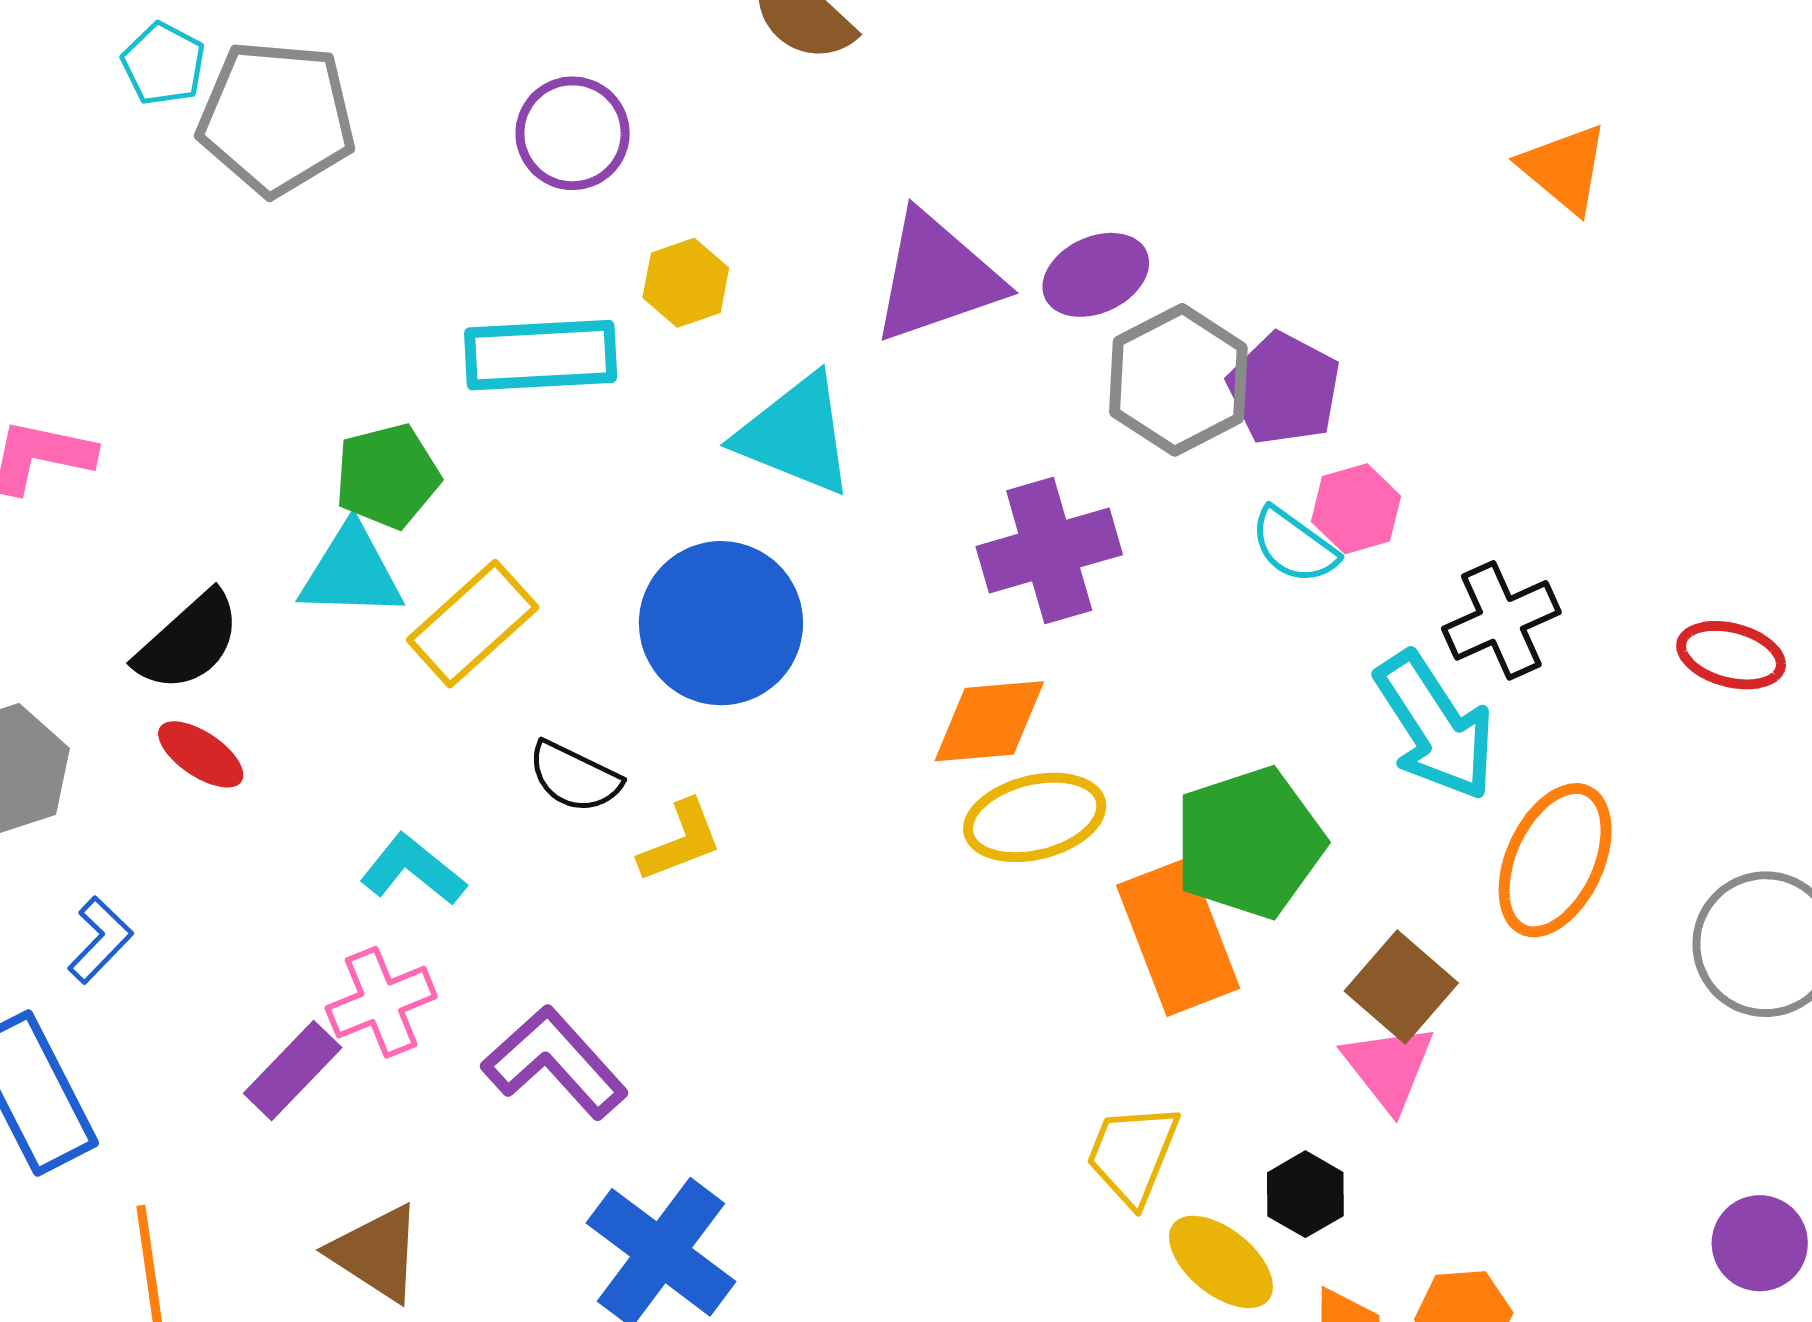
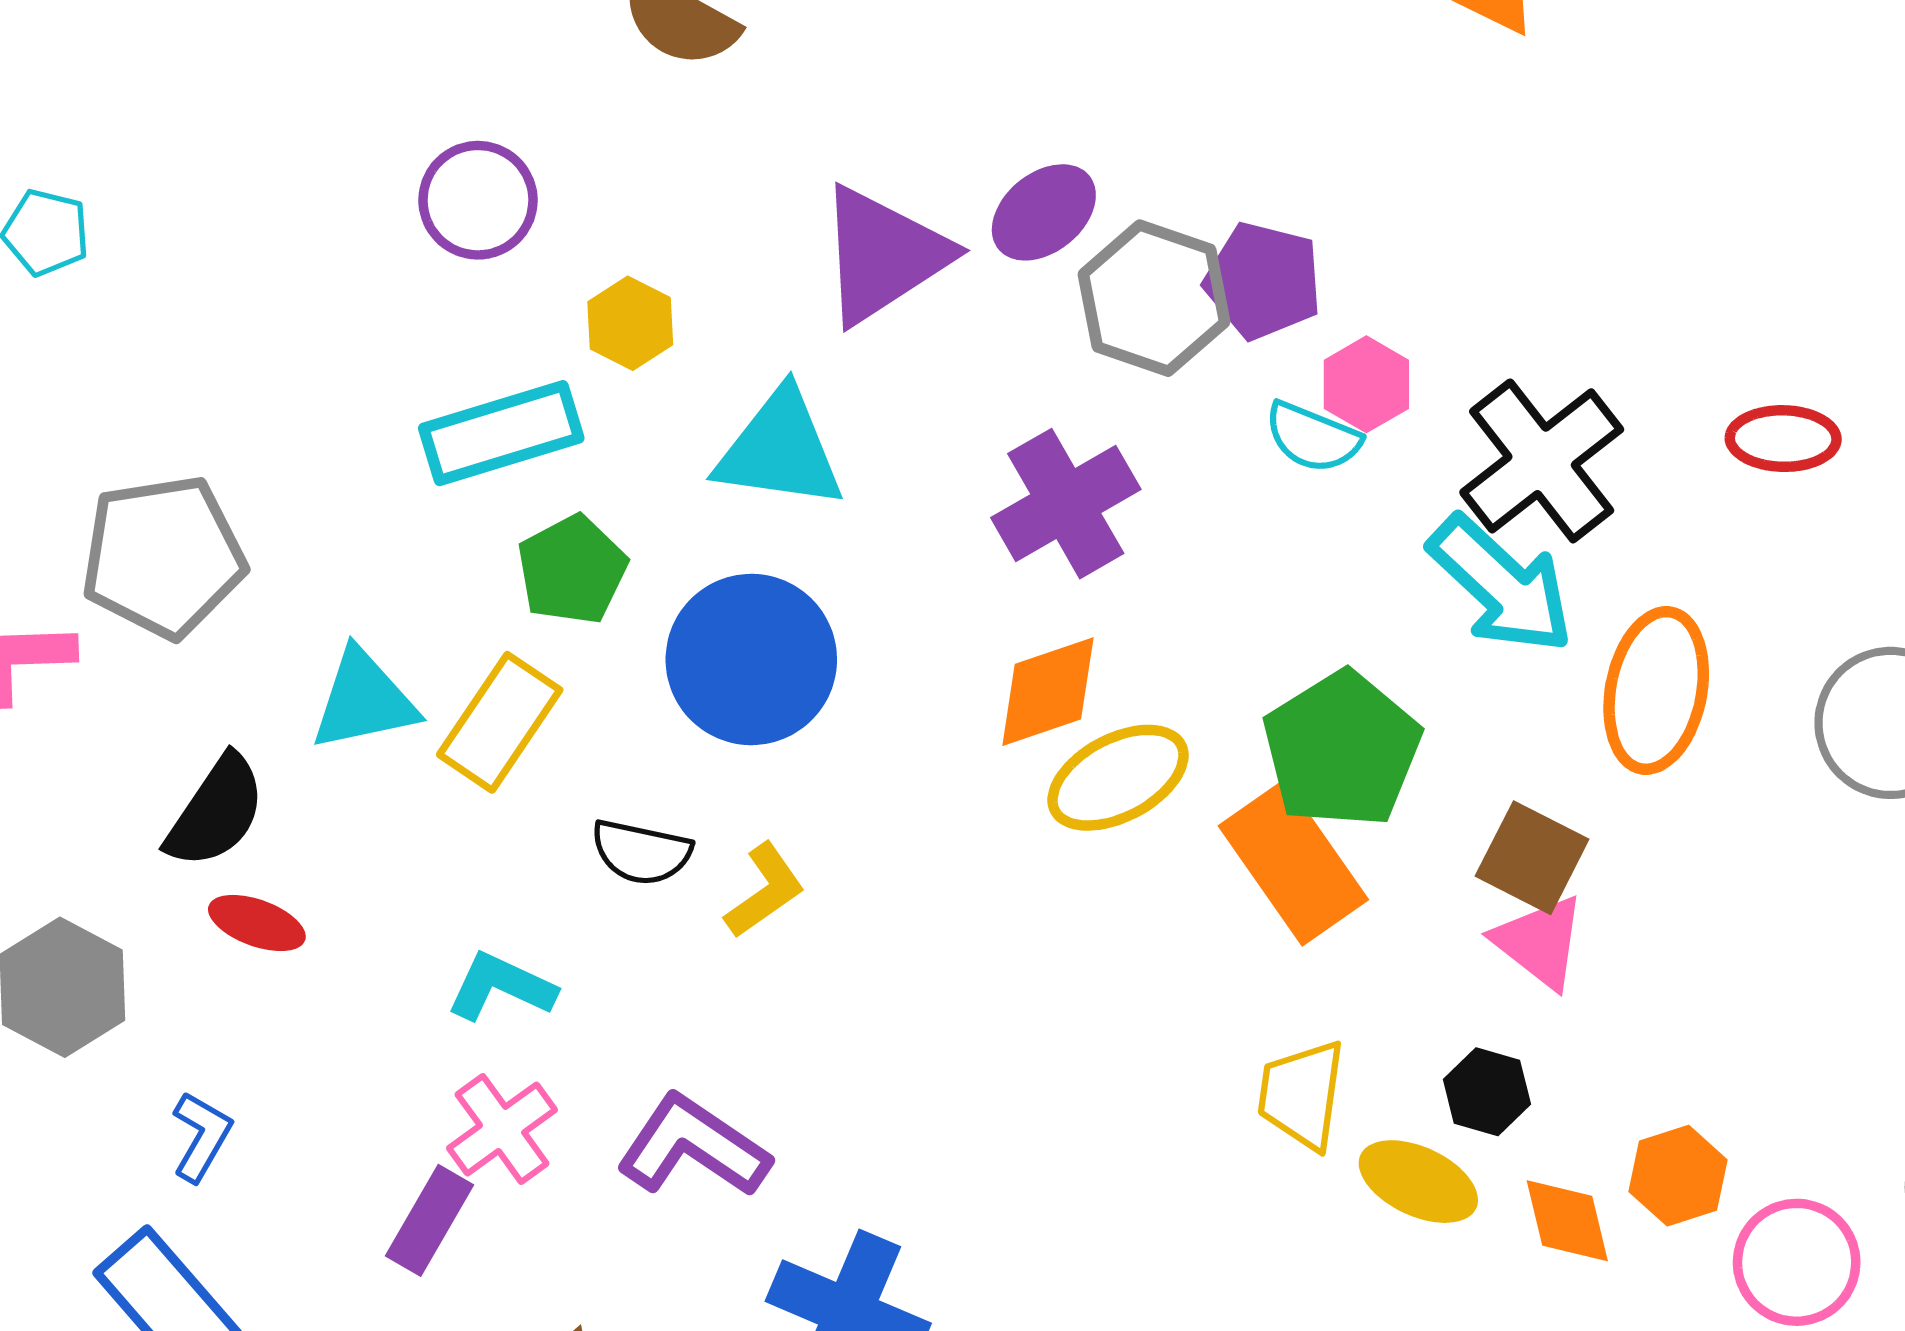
gray pentagon: (277, 118) -> (163, 557), moved
green pentagon: (387, 476) -> (572, 570), moved
black cross: (1501, 620) -> (1542, 461), size x1.4

